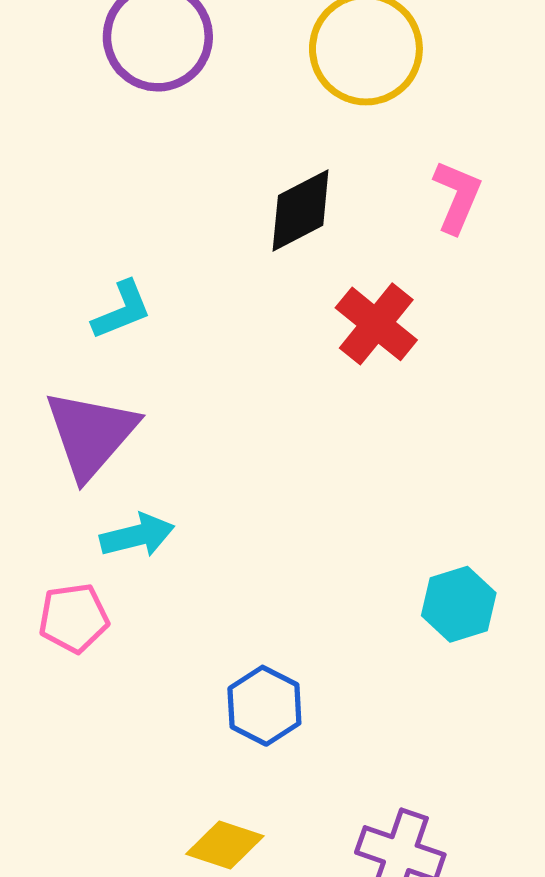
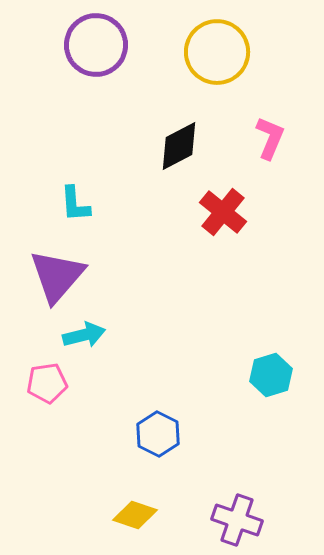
cyan L-shape: (122, 310) -> (75, 204), turned 108

